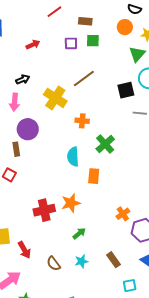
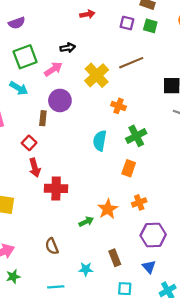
pink arrow: (15, 102) -> (53, 69), turned -144
orange rectangle: (94, 176) -> (129, 168), moved
orange star: (71, 203) -> (108, 209), moved, turned -30
orange cross: (123, 214) -> (139, 202), moved
red arrow: (24, 250) -> (35, 168), moved
cyan star: (81, 261) -> (86, 269), moved

